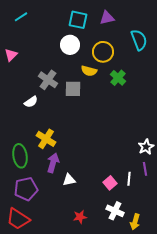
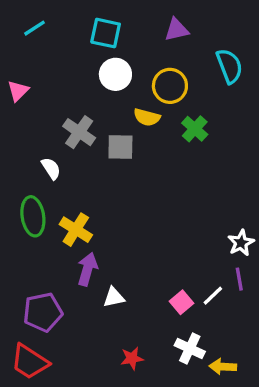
cyan square: (78, 20) -> (106, 33), moved
white semicircle: (31, 102) -> (51, 168), turned -88
green ellipse: (20, 156) -> (33, 216), moved
white line: (129, 179) -> (213, 296), turned 40
yellow arrow: (135, 222) -> (223, 367), turned 77

